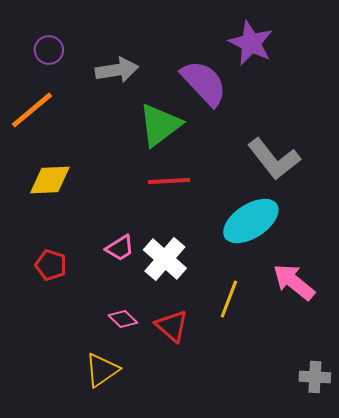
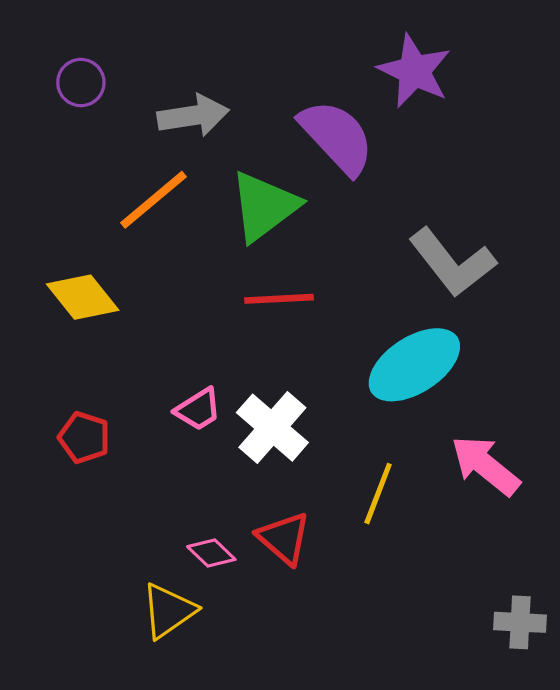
orange line: (32, 110) -> (154, 200), moved
yellow diamond: (50, 180) -> (83, 297), turned 54
pink diamond: (123, 319) -> (211, 553), moved

